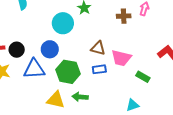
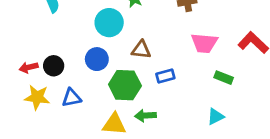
brown triangle: (98, 48) -> (141, 50), moved
pink trapezoid: (121, 58) -> (204, 43), moved
blue triangle: (34, 69) -> (71, 98), moved, size x0.7

